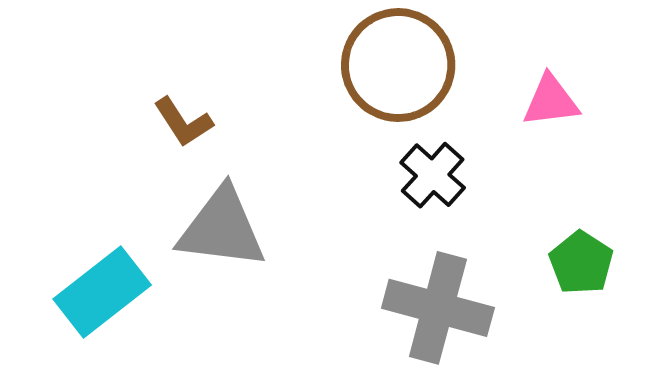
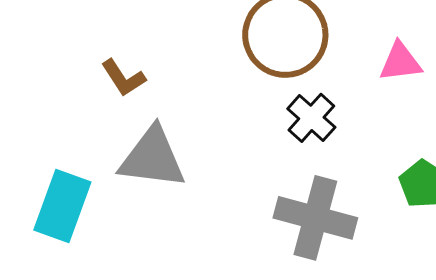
cyan rectangle: (102, 292) -> (62, 206), turned -32

